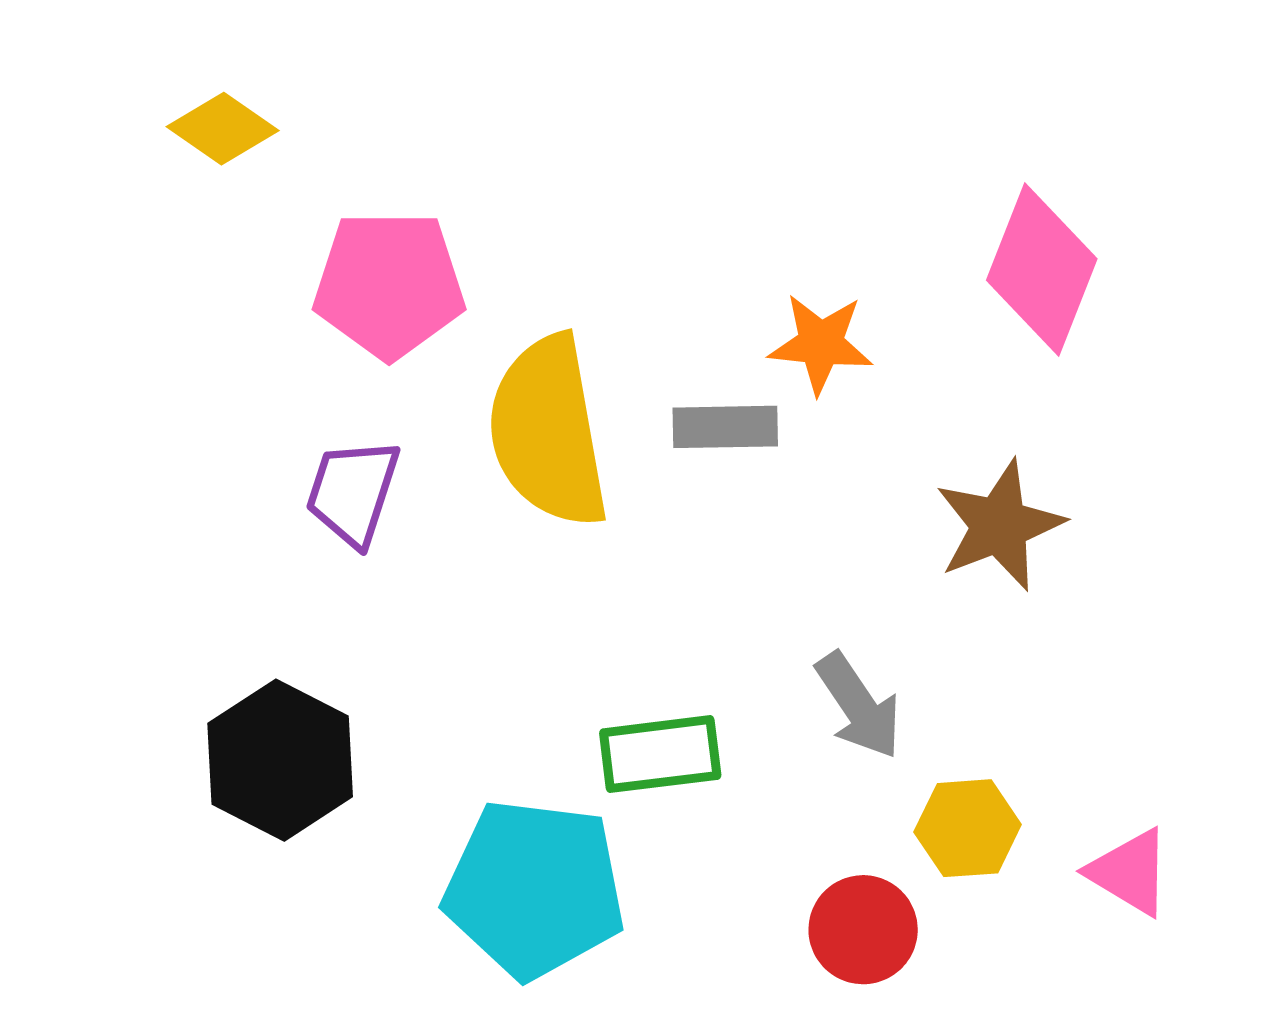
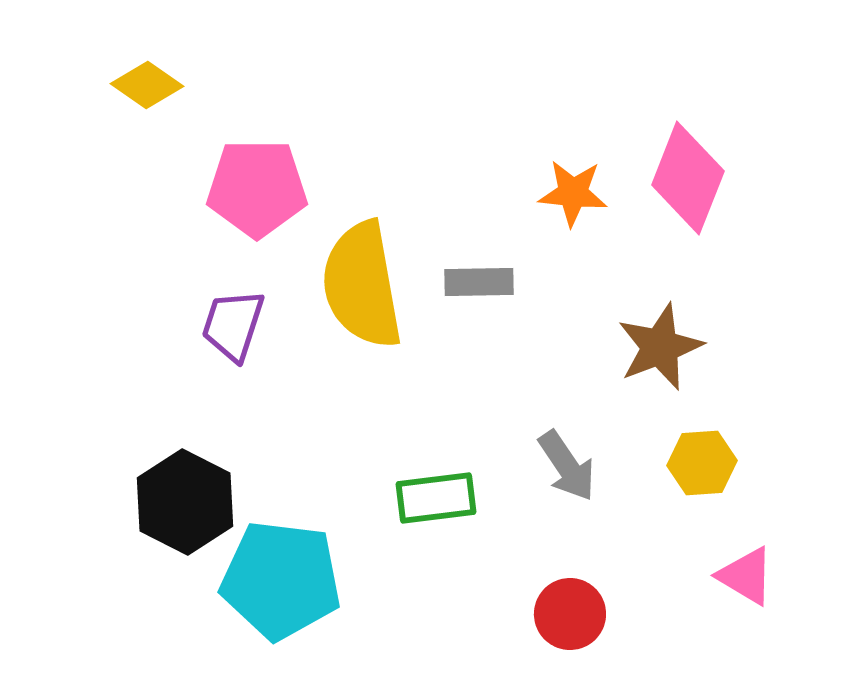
orange star: (821, 344) -> (573, 193), moved
yellow hexagon: (968, 828) -> (702, 463), moved
cyan pentagon: (535, 889) -> (281, 580), moved

